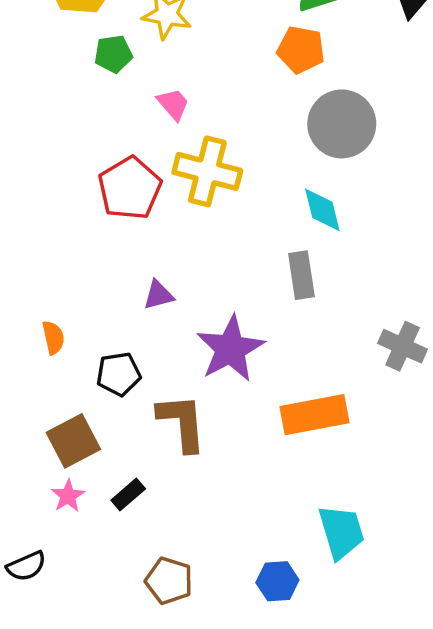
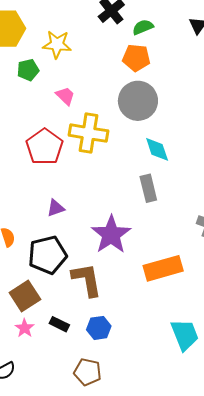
gray circle: (342, 124) -> (138, 101), moved
purple triangle: (158, 295) -> (56, 208), moved
black pentagon: (118, 374) -> (48, 255), size x1.5
black rectangle: (128, 494) -> (59, 324), turned 72
blue hexagon: (277, 581) -> (99, 328), moved

